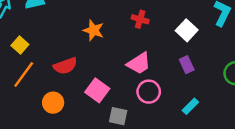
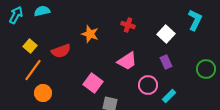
red semicircle: (65, 66) -> (61, 51), moved
pink circle: (149, 92) -> (148, 85), moved
orange circle: (53, 103) -> (43, 93), moved

